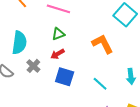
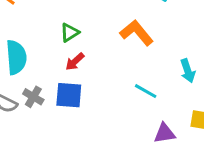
gray cross: (33, 66) -> (33, 97), moved
blue square: (65, 77) -> (69, 95), moved

